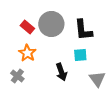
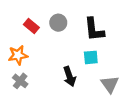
gray circle: (51, 24) -> (58, 23), size x0.6
orange star: (27, 53) -> (18, 55), moved, turned 30

